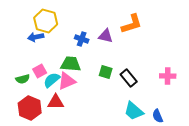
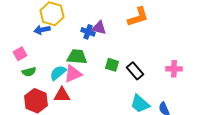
purple triangle: (106, 36) -> (99, 28), moved
pink square: (40, 71) -> (20, 54), moved

